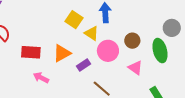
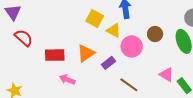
pink triangle: (135, 68) -> (167, 75), moved

